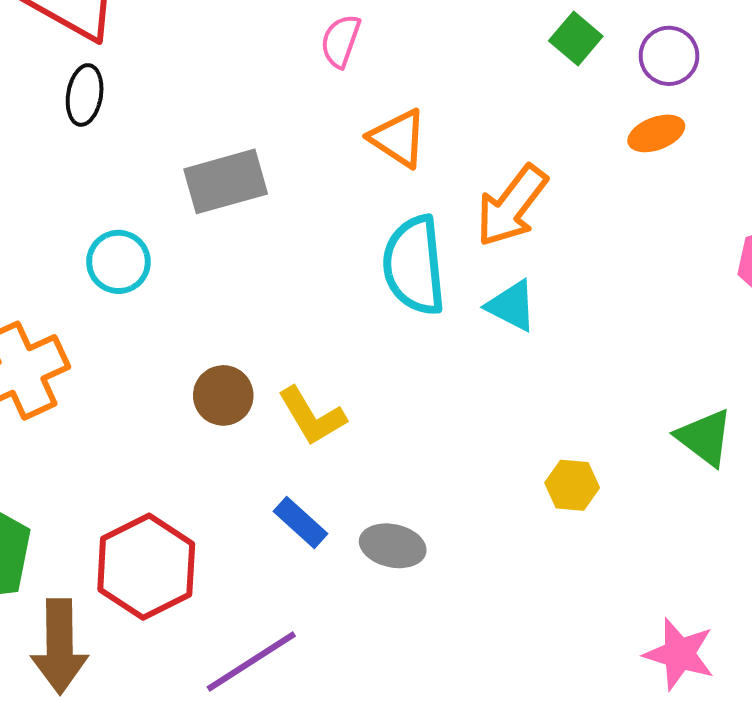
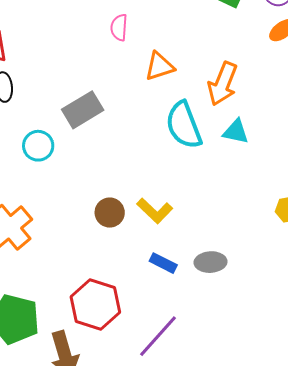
orange triangle: (398, 138) -> (159, 66), turned -36
cyan circle: (118, 262) -> (38, 146), moved

